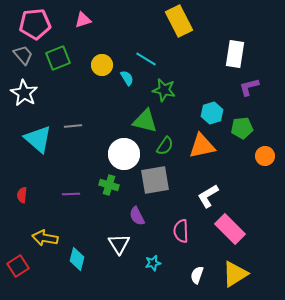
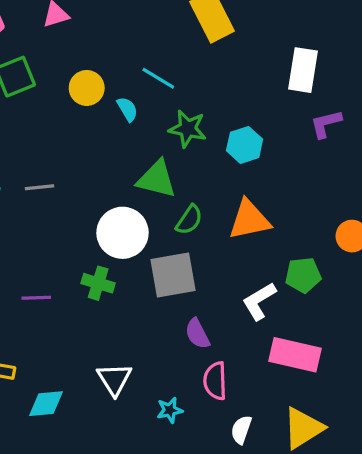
cyan hexagon: (212, 113) -> (245, 145), moved
green pentagon: (242, 128) -> (303, 275), moved
purple semicircle: (137, 216) -> (197, 334), moved
pink rectangle: (230, 229) -> (295, 355), turned -32
pink semicircle: (181, 231) -> (215, 381), moved
cyan diamond: (77, 259) -> (46, 404), turned 70

